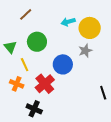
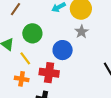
red cross: (45, 84) -> (49, 73), turned -30

